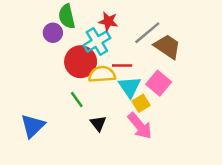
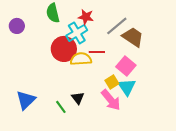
purple circle: (53, 33) -> (17, 26), moved
cyan triangle: (130, 87) -> (127, 87), moved
green line: (77, 99) -> (61, 107), moved

